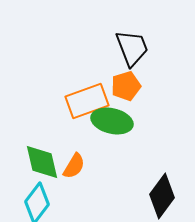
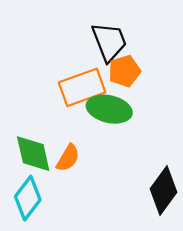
black trapezoid: (132, 48) -> (109, 42), moved

